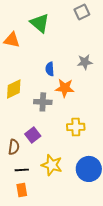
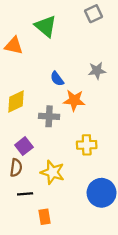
blue semicircle: (50, 69) -> (57, 79), turned -32
purple square: (33, 135) -> (24, 146), moved
yellow star: (52, 165) -> (52, 172), moved
orange rectangle: (22, 190) -> (44, 217), moved

